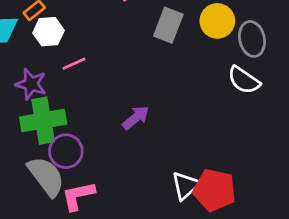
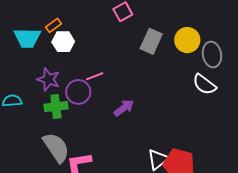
pink line: (74, 64) -> (95, 76), moved
green cross: (43, 121) -> (56, 107), size x0.7
purple circle: (66, 151) -> (78, 92), moved

